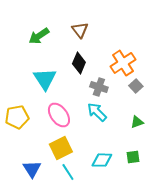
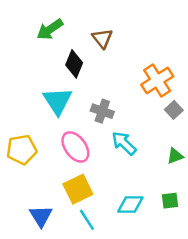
green arrow: (39, 36) -> (50, 29), moved
black diamond: (79, 63) -> (74, 64), moved
gray cross: (99, 87) -> (102, 111), moved

